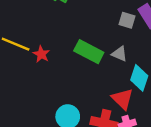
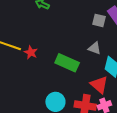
green rectangle: (89, 52) -> (67, 63), moved

